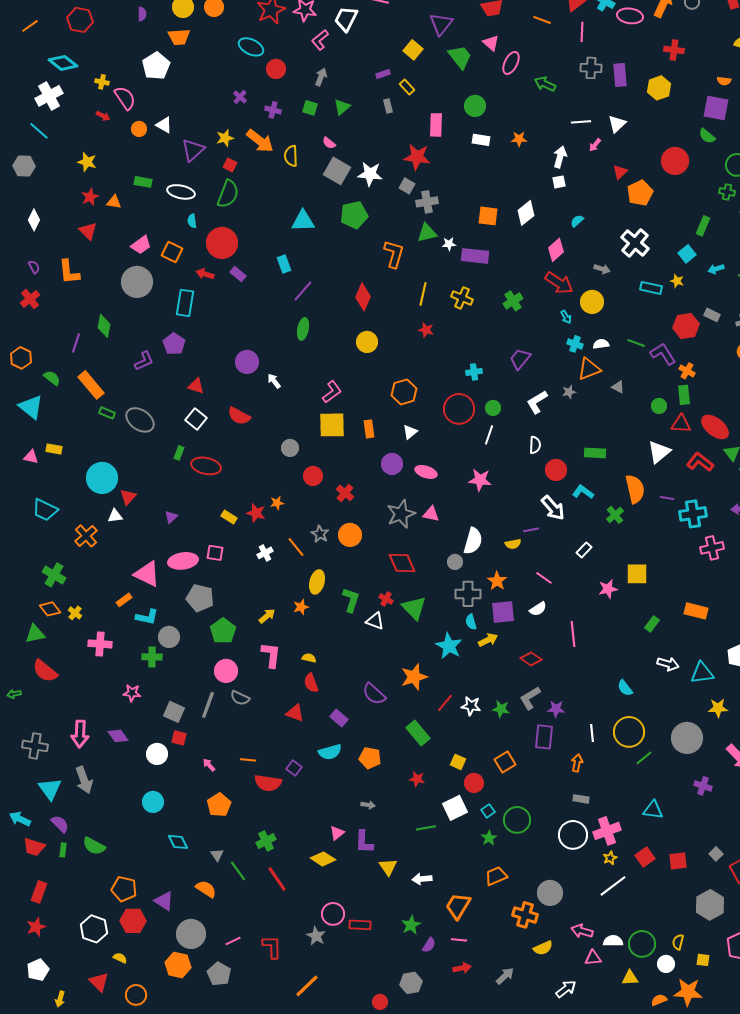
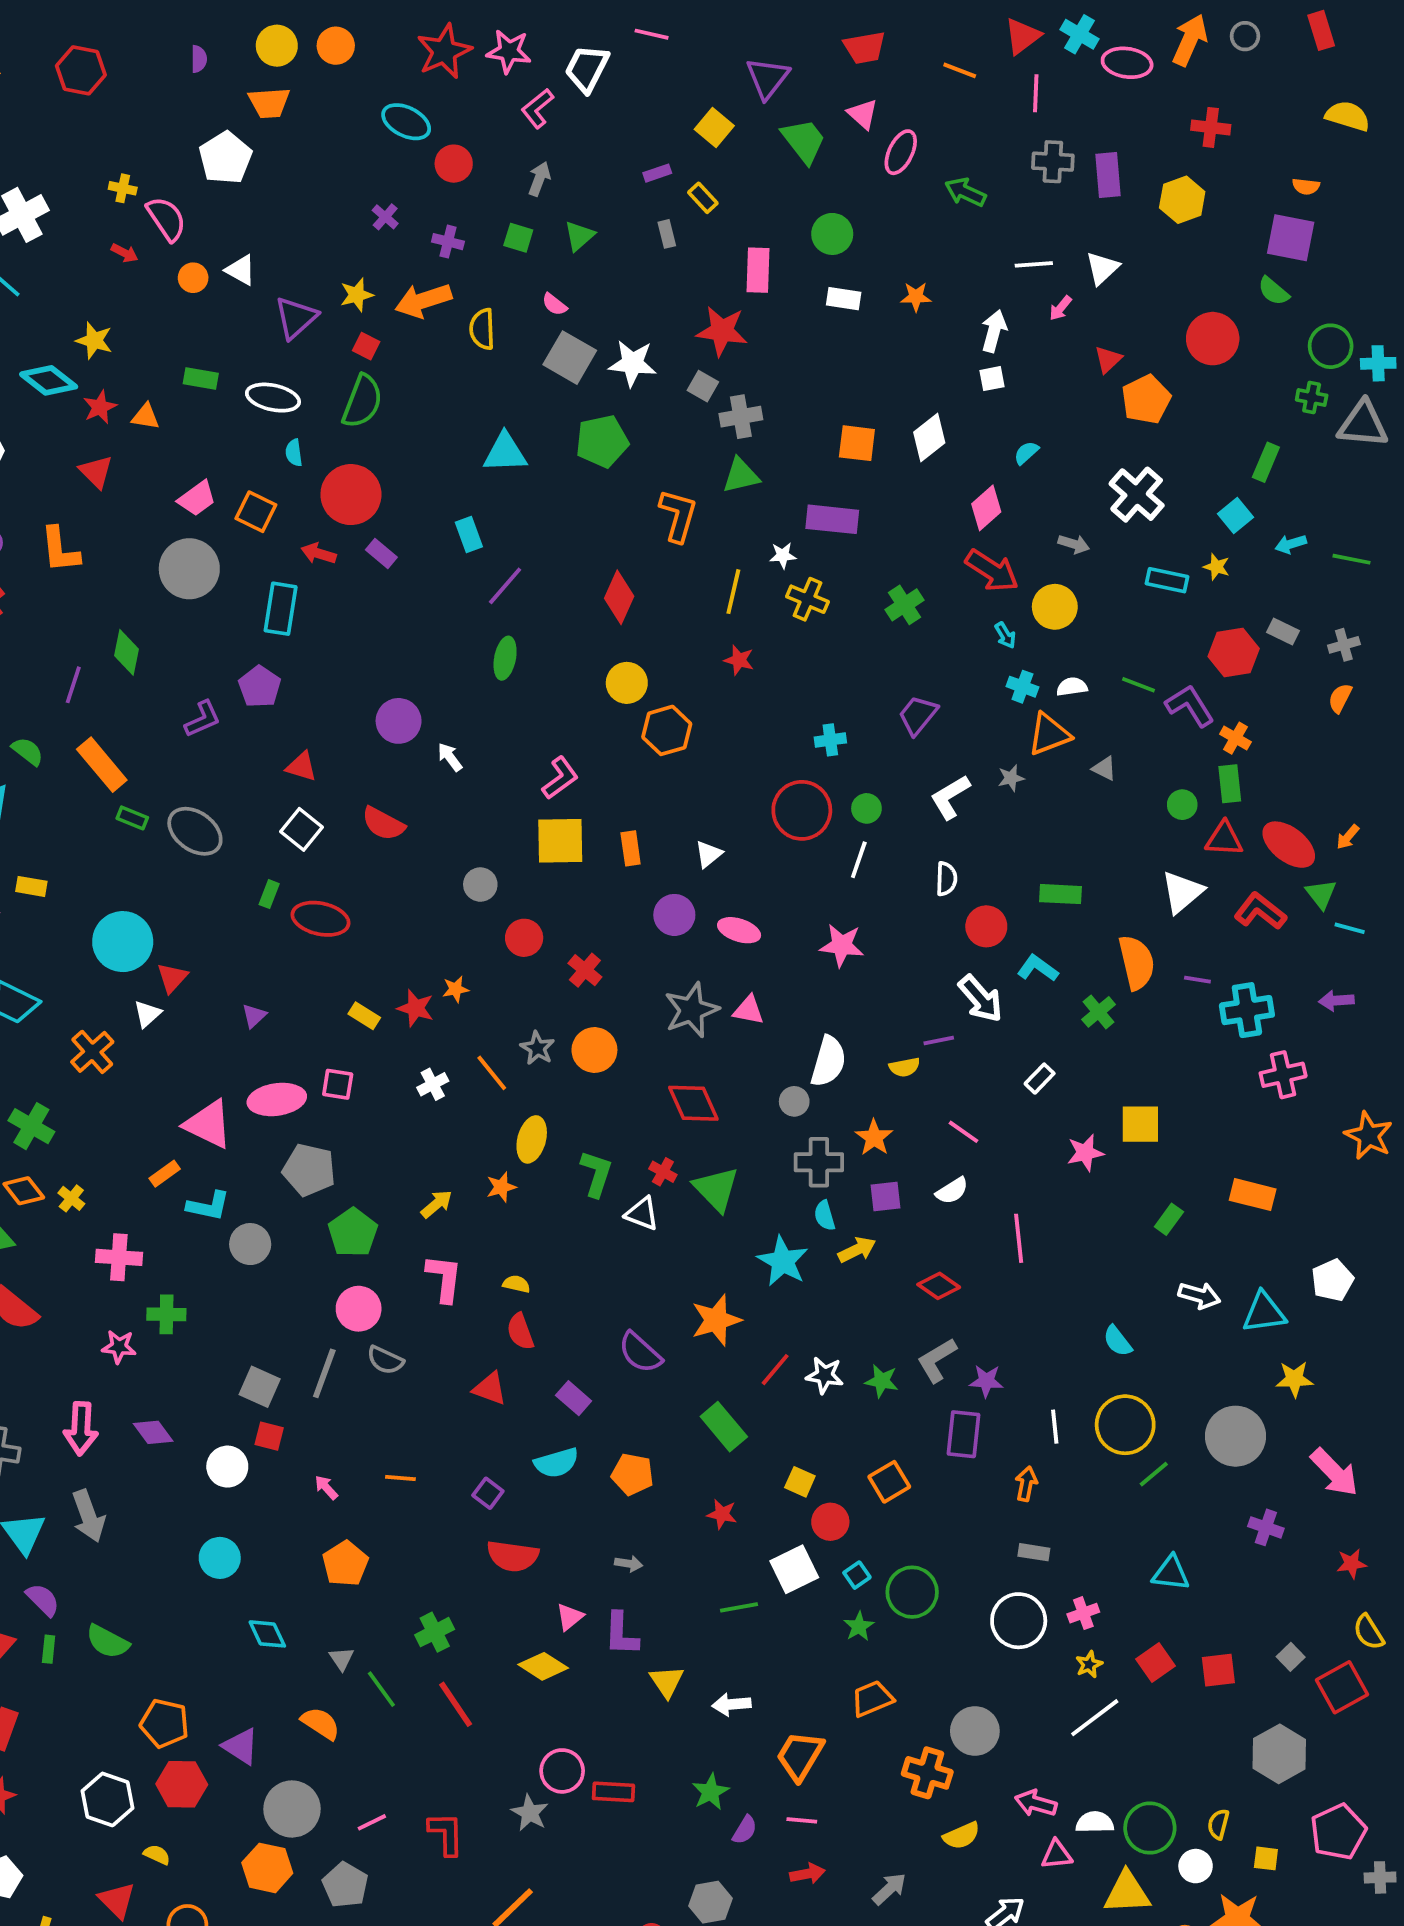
cyan diamond: (63, 63) -> (49, 380), moved
orange arrow: (260, 141) -> (423, 301), turned 124
white star: (449, 244) -> (783, 555), moved
orange hexagon: (404, 392) -> (667, 730), moved
white triangle: (115, 516) -> (147, 1014), turned -35
purple square: (503, 612) -> (885, 1196), size x0.7
green cross: (152, 657) -> (166, 1314), moved
pink star: (132, 693) -> (119, 1347), moved
red semicircle: (268, 783) -> (513, 1556), moved
pink cross: (607, 831) -> (1083, 1613), size x0.6
yellow triangle: (630, 978) -> (1127, 1893), size x1.5

